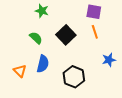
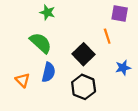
purple square: (94, 12) -> (120, 14), moved
black square: (66, 35) -> (84, 54), moved
green semicircle: (36, 38) -> (41, 43), size x1.5

